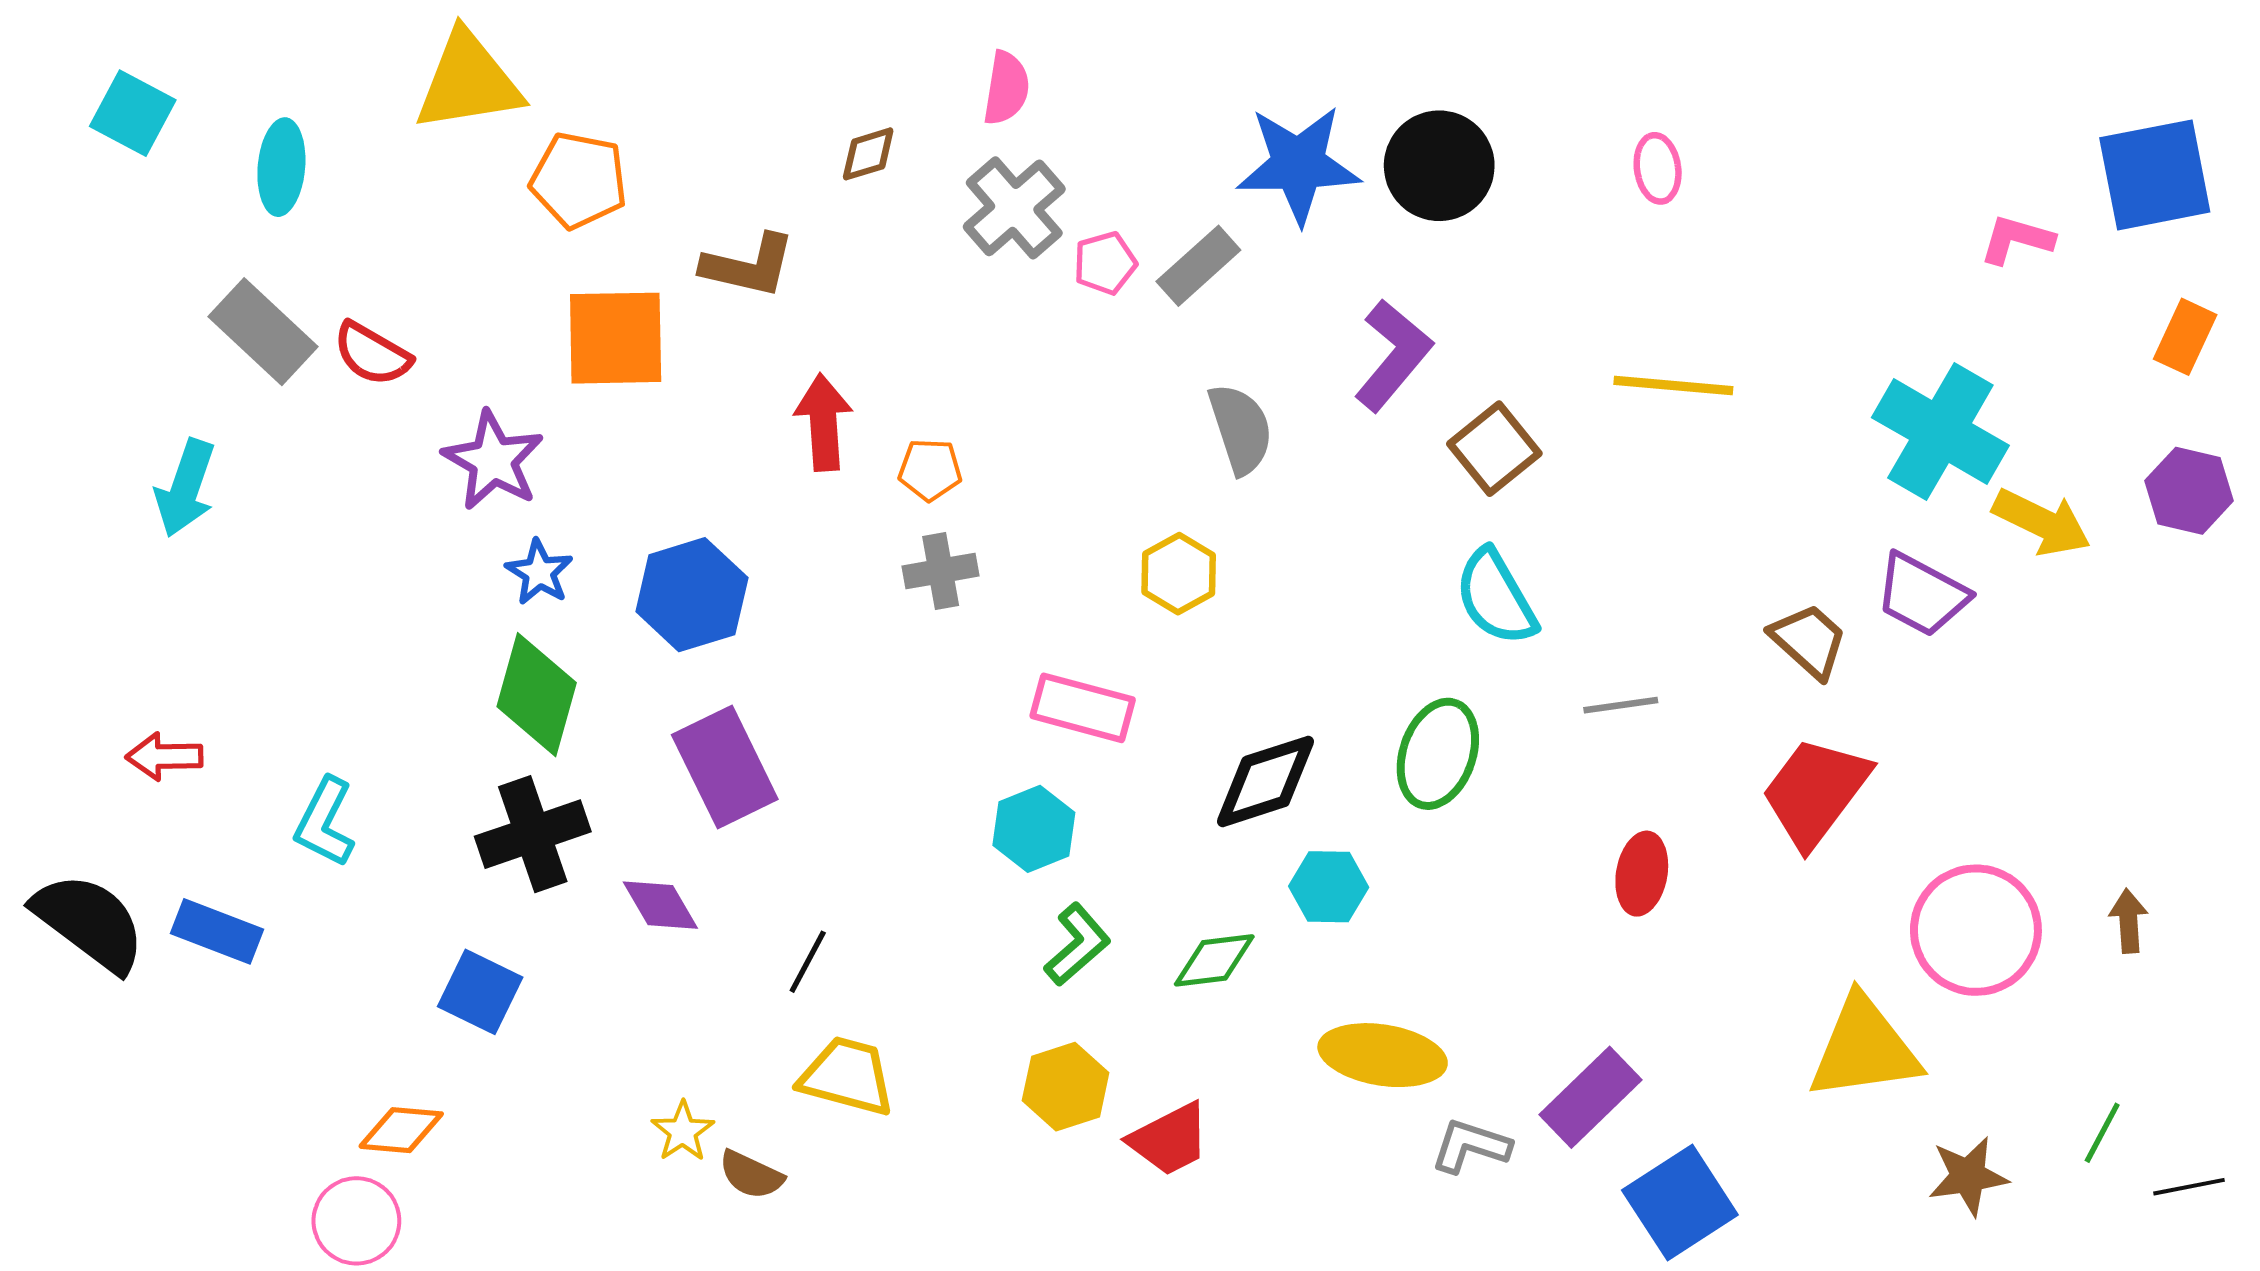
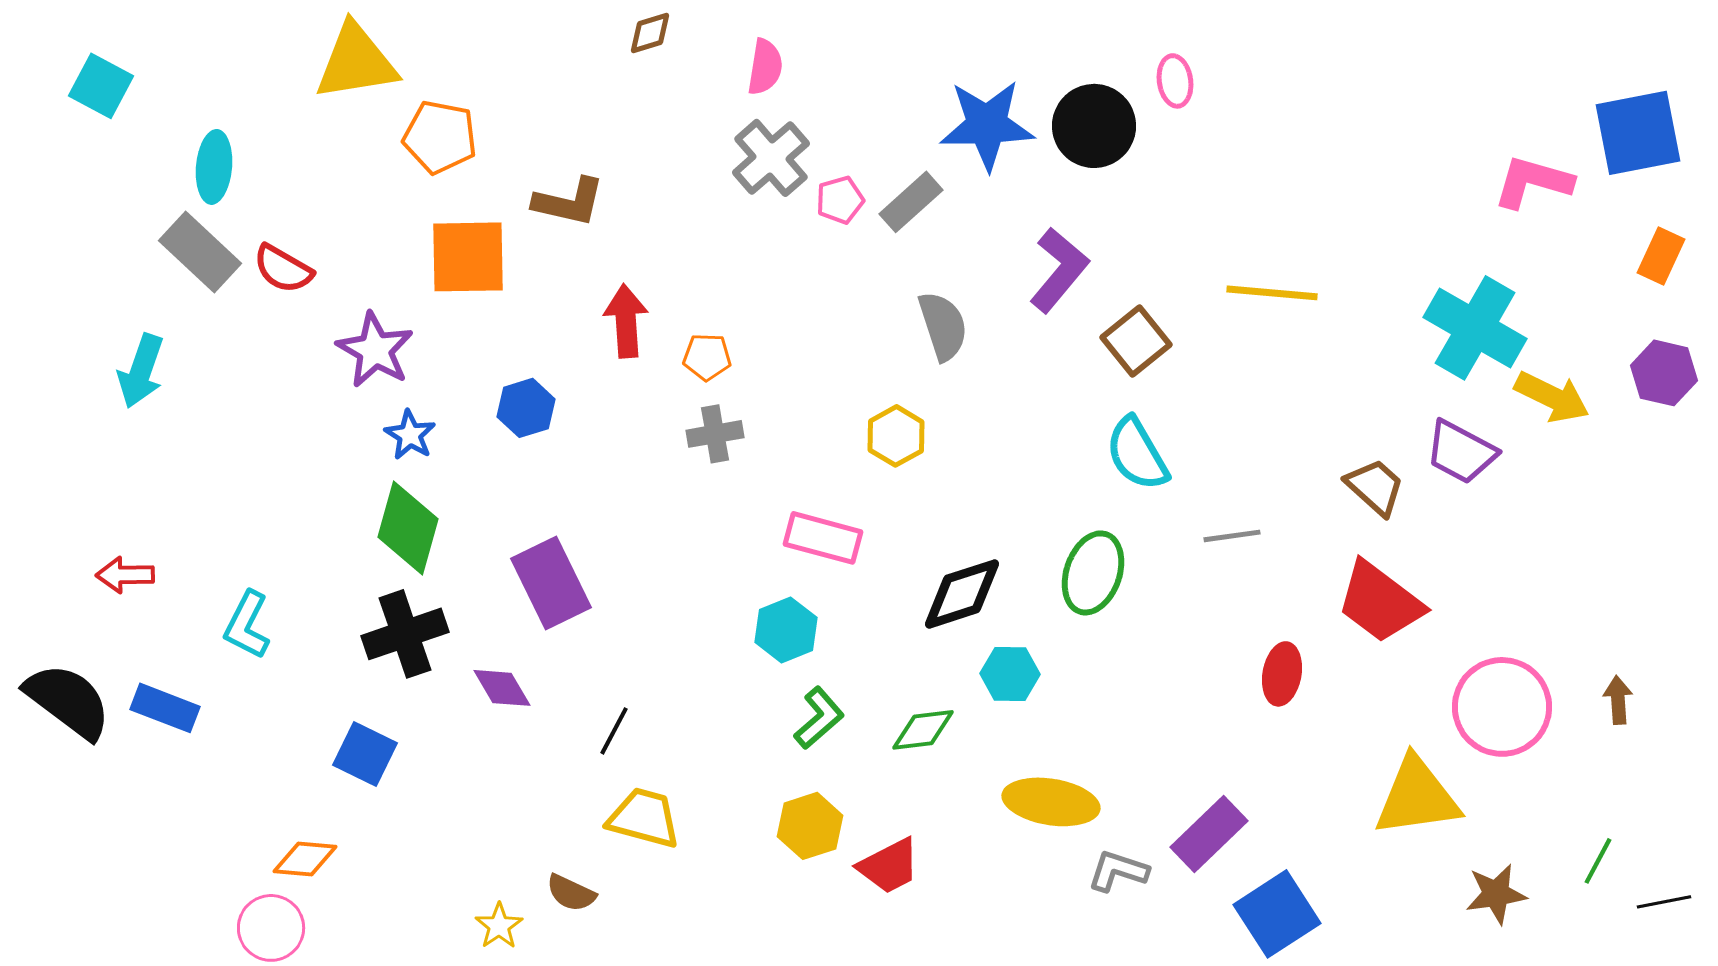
brown diamond: (868, 154) -> (650, 33), moved
cyan ellipse: (281, 167) -> (214, 167), moved
pink ellipse: (1658, 168) -> (1175, 81), moved
pink L-shape: (2017, 239) -> (1533, 182), size x1.4
blue hexagon: (692, 595) -> (526, 408), moved, size x0.7
red trapezoid: (1815, 792) -> (1380, 602), turned -90
red ellipse: (1642, 874) -> (1282, 674), moved
yellow star: (683, 1131) -> (499, 926), moved

